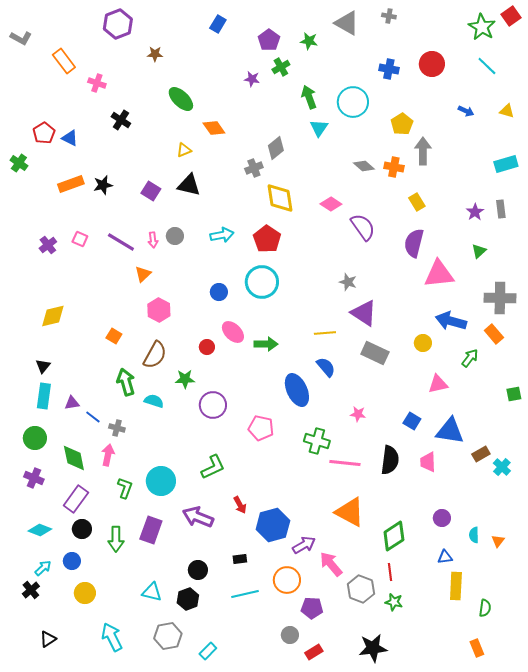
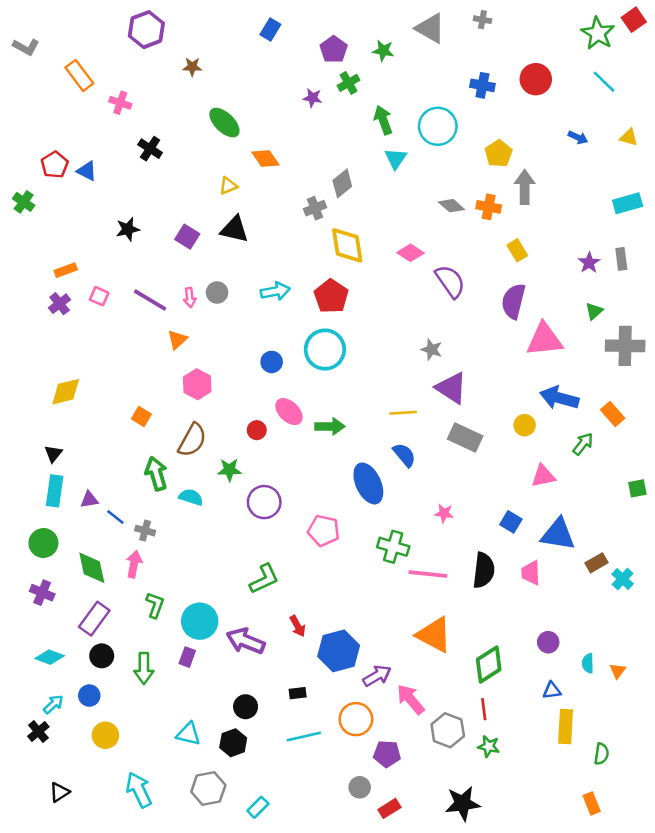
orange rectangle: (71, 184) -> (66, 270), moved, size x0.7
gray cross: (500, 298) -> (625, 346), moved
cyan circle: (161, 481) -> (200, 621), moved
purple rectangle: (151, 530) -> (187, 657), size x0.6

